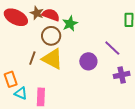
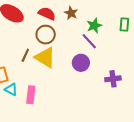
brown star: (37, 13) -> (71, 13), moved
green star: (70, 24) -> (94, 26), moved
purple line: (112, 48) -> (89, 41), moved

